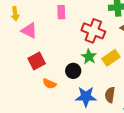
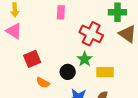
pink triangle: (29, 31) -> (14, 31), moved
yellow rectangle: (111, 58) -> (105, 72), moved, turned 30

